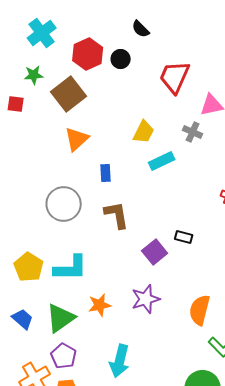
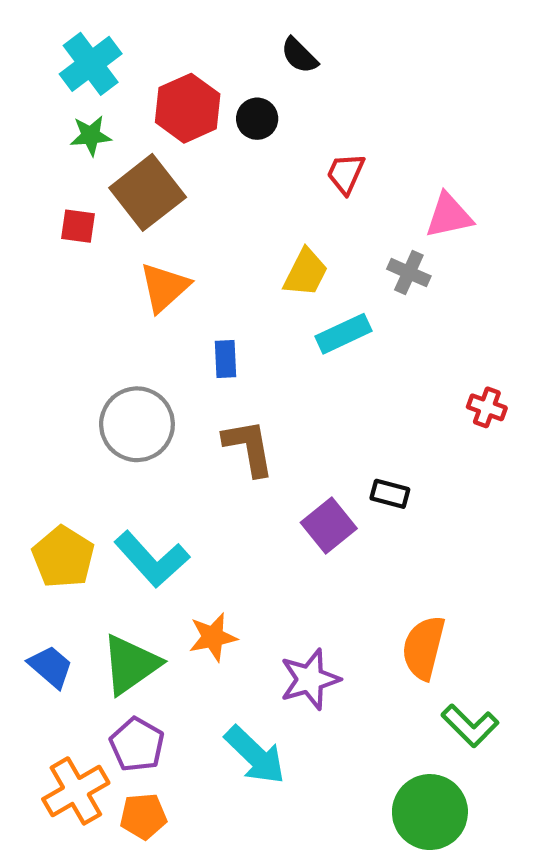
green star: (34, 75) -> (91, 136), moved
red trapezoid: (175, 77) -> (346, 173), moved, size x0.6
red square: (16, 104) -> (78, 226), moved
cyan L-shape: (71, 268) -> (152, 559), turned 48
purple star: (146, 299) -> (310, 679), moved
cyan arrow: (120, 361) -> (255, 755), turned -60

